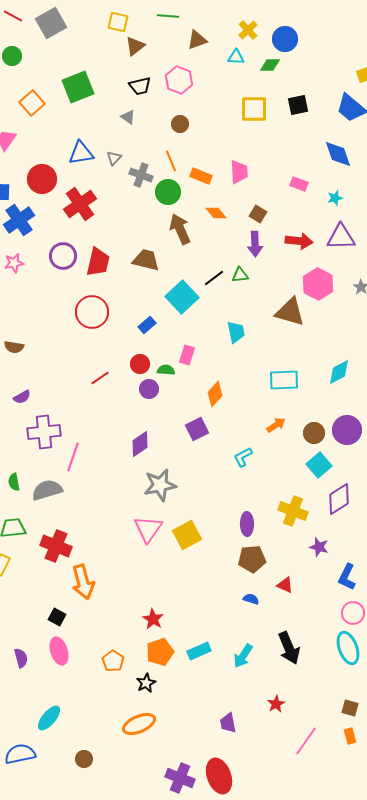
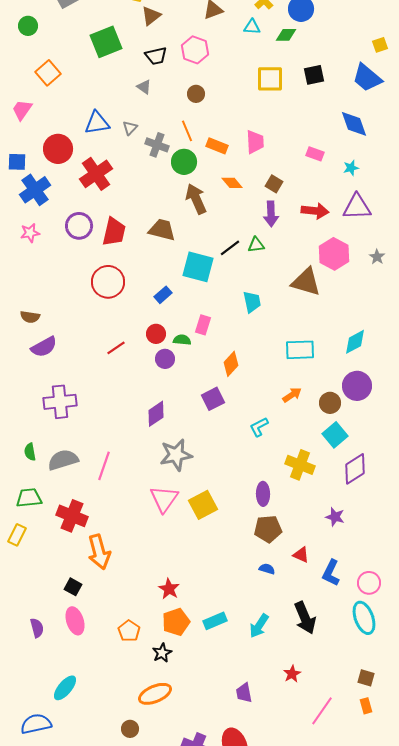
green square: (78, 87) -> (106, 42), moved
cyan square: (182, 297) -> (198, 267), turned -32
purple semicircle: (22, 397) -> (44, 347), moved, size x1.5
purple circle: (347, 430) -> (357, 386), moved
pink line: (73, 457) -> (104, 466), moved
yellow cross: (293, 511) -> (300, 465), moved
blue L-shape: (347, 577) -> (331, 573), moved
brown circle: (84, 759) -> (130, 729), moved

